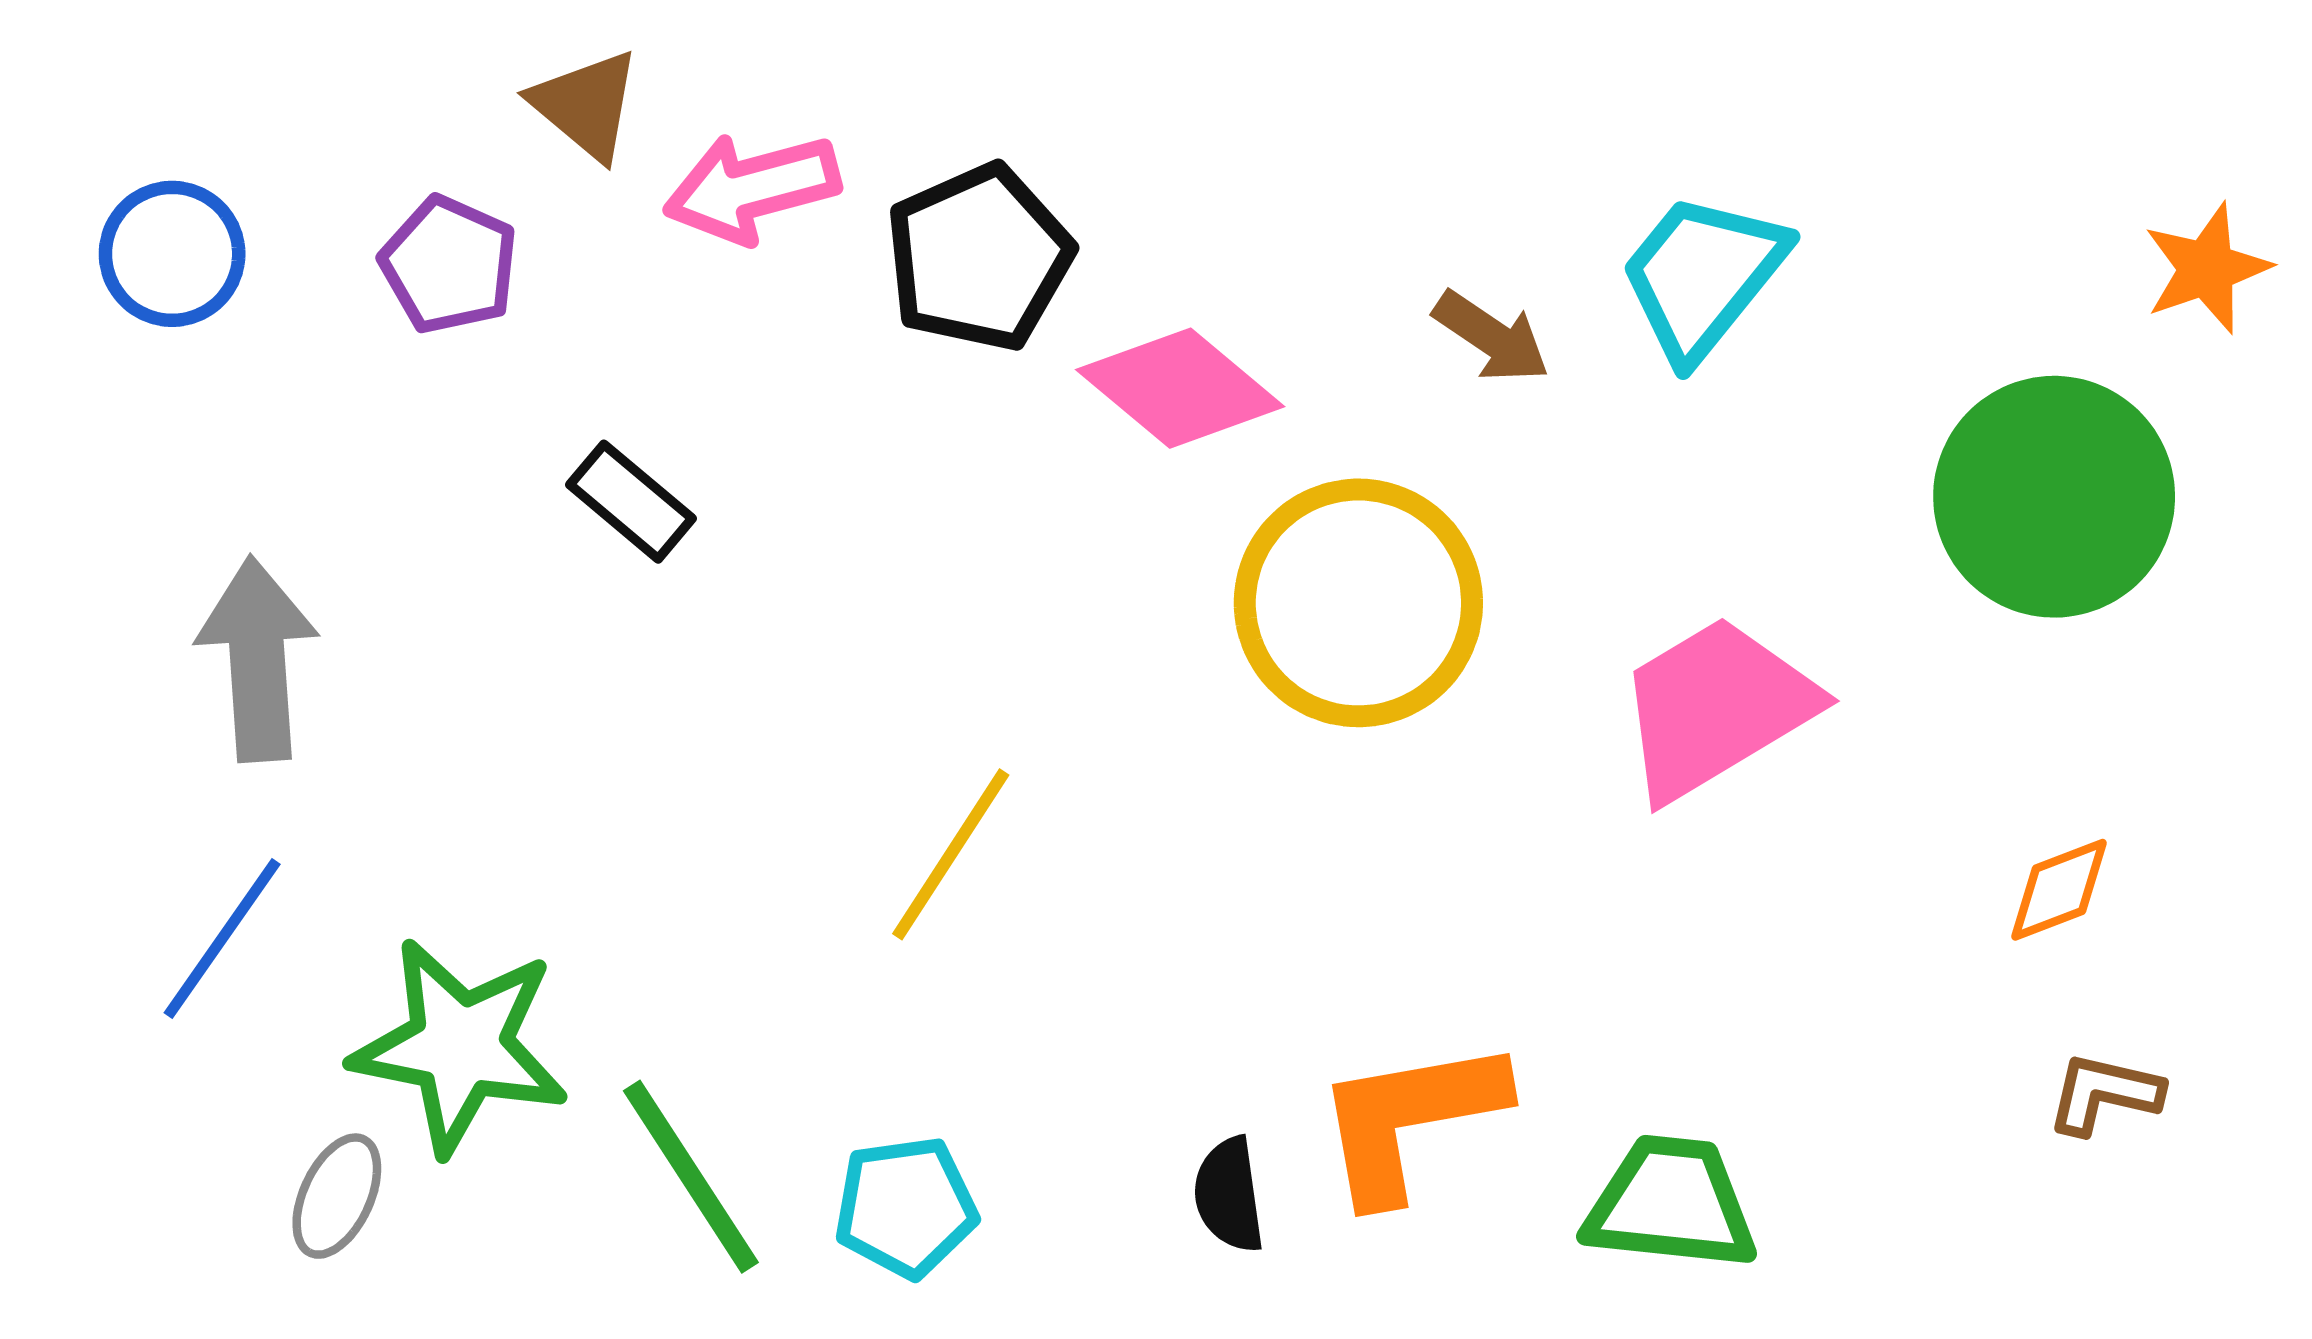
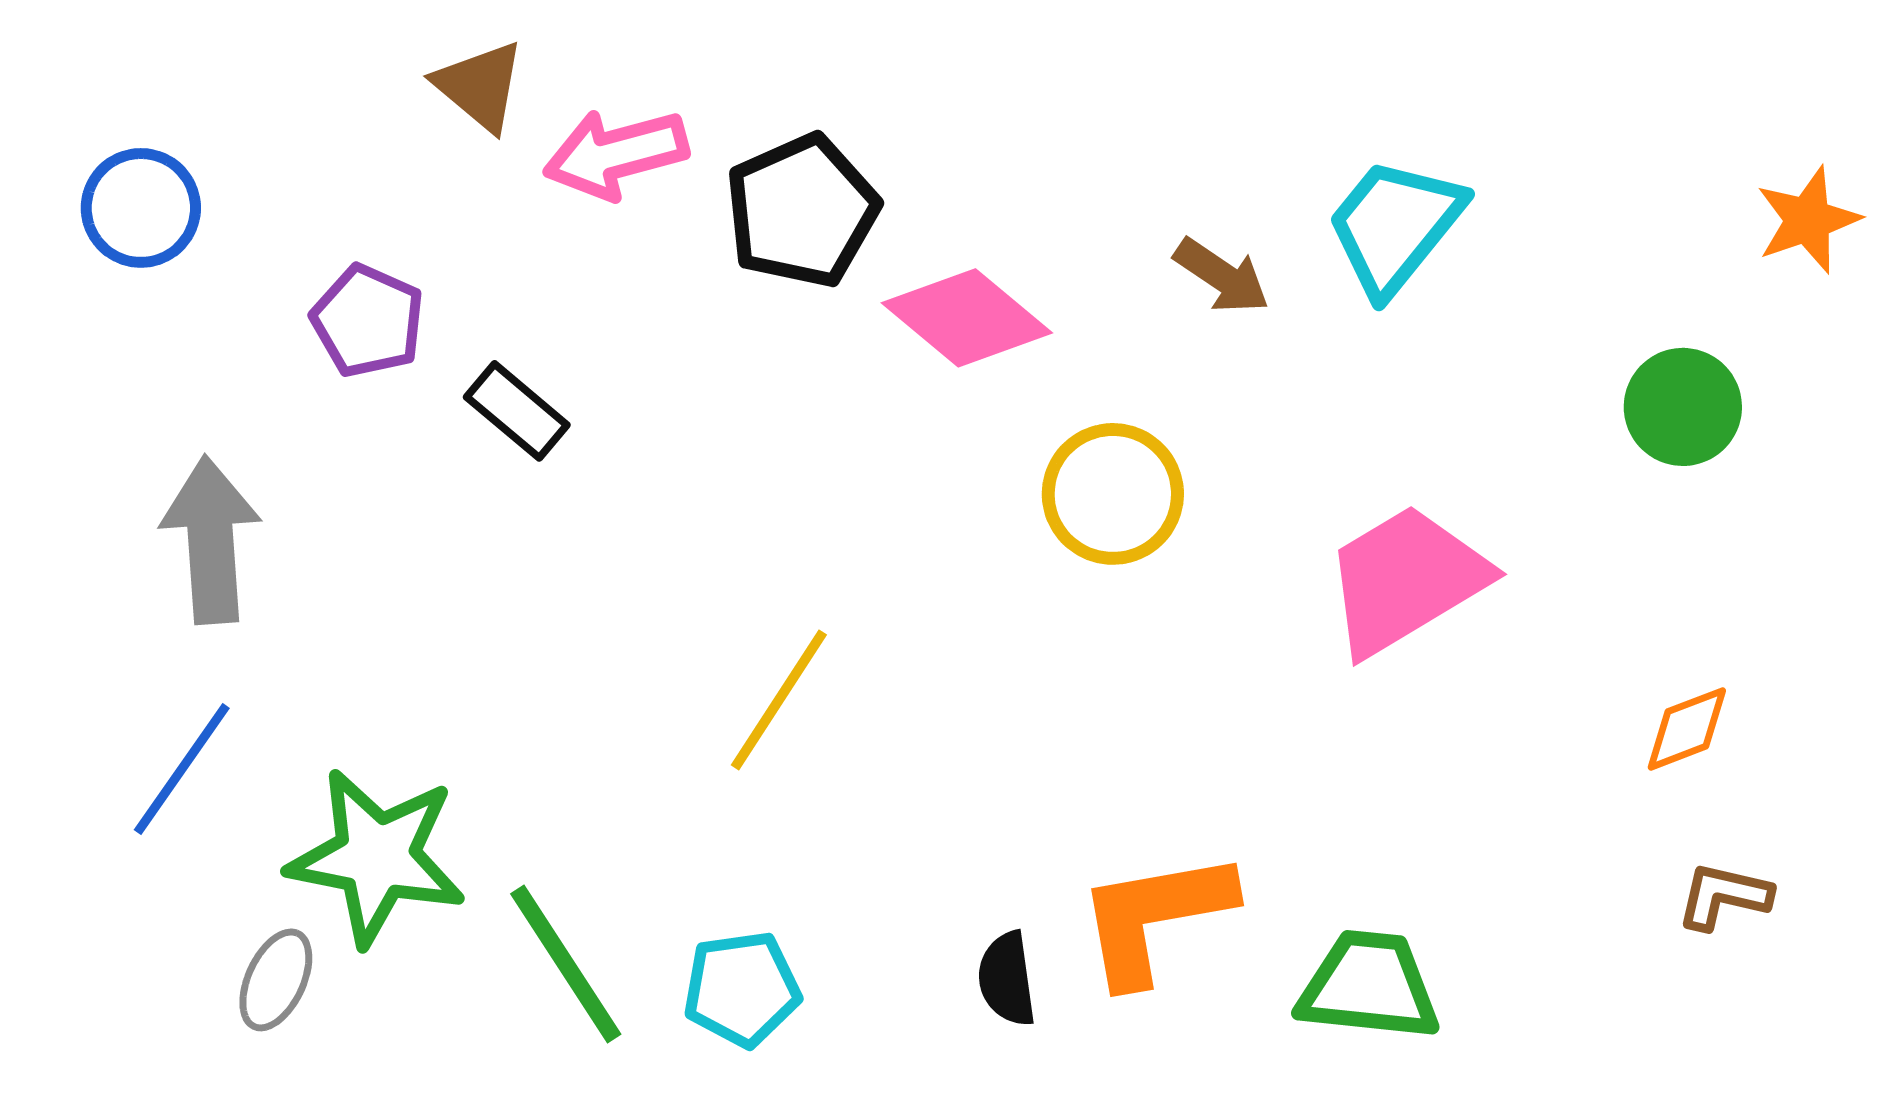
purple pentagon: (449, 265) -> (368, 321), moved
green circle: (2054, 497) -> (1683, 407), size x0.6
yellow circle: (1358, 603) -> (1113, 494), size x0.7

